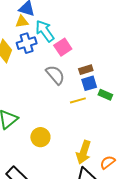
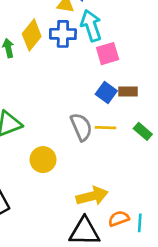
gray semicircle: (55, 75) -> (81, 127), moved
blue square: (89, 83) -> (106, 93), moved, turned 35
yellow arrow: (84, 152) -> (92, 196), turned -140

